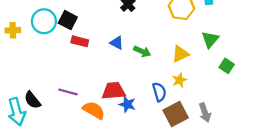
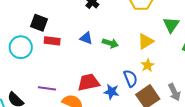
cyan circle: (44, 21) -> (21, 47), moved
blue star: (127, 104) -> (111, 92), moved

